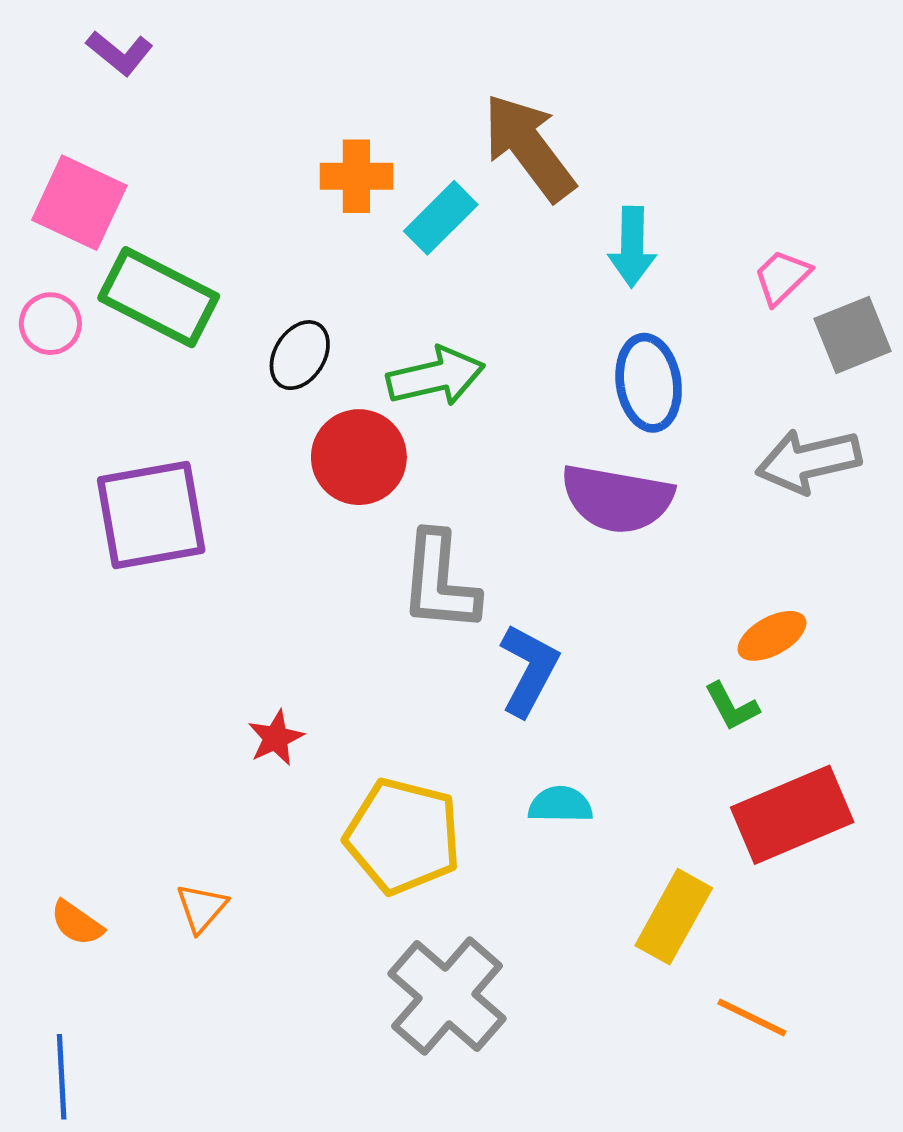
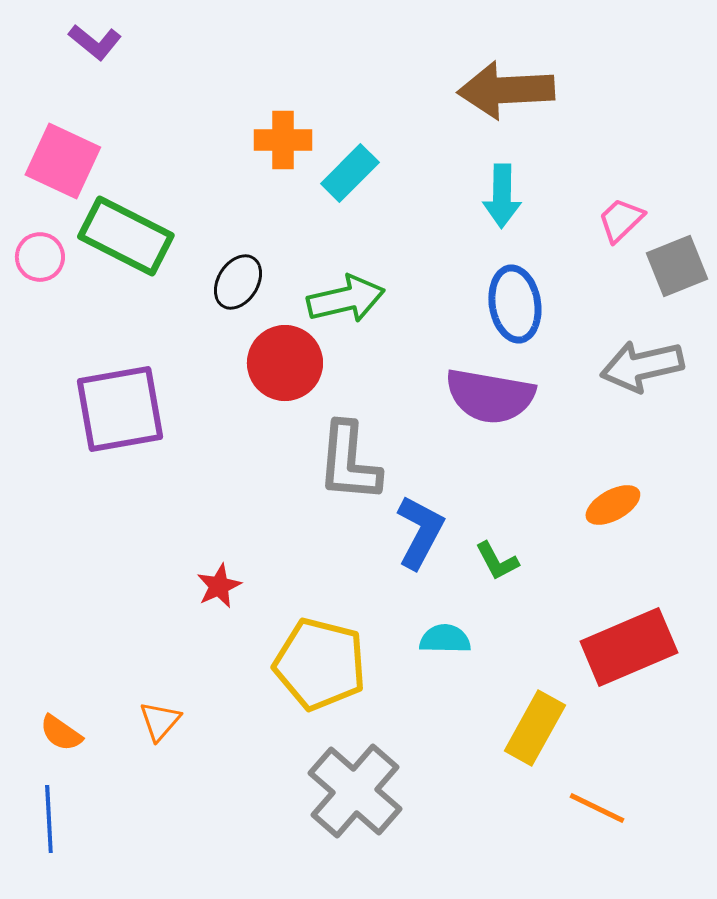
brown arrow: (529, 147) -> (506, 90), moved, turned -56
green L-shape: (732, 706) -> (497, 561), moved
blue line: (62, 1077) -> (49, 819), moved

